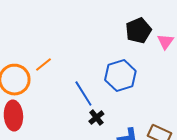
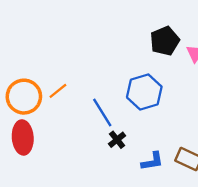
orange line: (43, 65) -> (58, 91), moved

